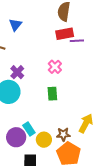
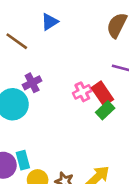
red rectangle: (65, 34) -> (102, 94), moved, turned 48
green rectangle: (52, 94) -> (105, 110), moved, turned 32

